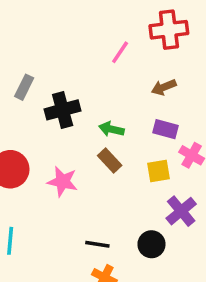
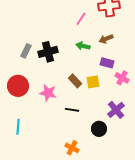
gray rectangle: (24, 87) -> (26, 51), moved
green arrow: (111, 129) -> (83, 46), moved
yellow square: (158, 171) -> (93, 82), moved
black line: (97, 244) -> (72, 110), moved

